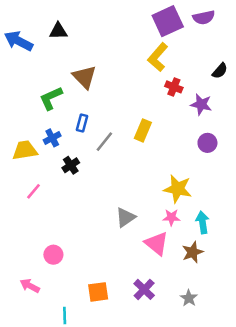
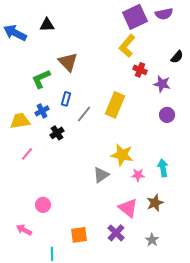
yellow rectangle: (143, 130) -> (115, 105), size x1.4
yellow star: (178, 189) -> (122, 155), moved
cyan arrow: (202, 222) -> (163, 168), moved
pink triangle: (157, 243) -> (128, 208), moved

